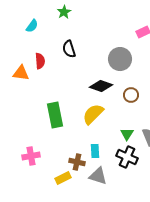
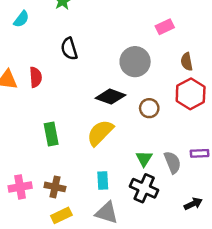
red semicircle: (40, 61) -> (36, 77), moved
green rectangle: (55, 115) -> (51, 134), size x0.7
brown cross: (77, 162) -> (55, 187), moved

